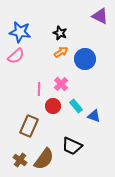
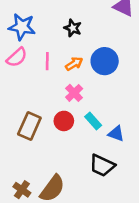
orange arrow: (61, 52) -> (74, 64), moved
pink line: (39, 89) -> (47, 61), moved
brown rectangle: (29, 126) -> (29, 126), moved
black trapezoid: (72, 146) -> (102, 166), moved

